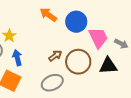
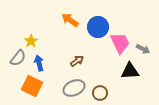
brown circle: (78, 62) -> (100, 93), moved, size x0.6

